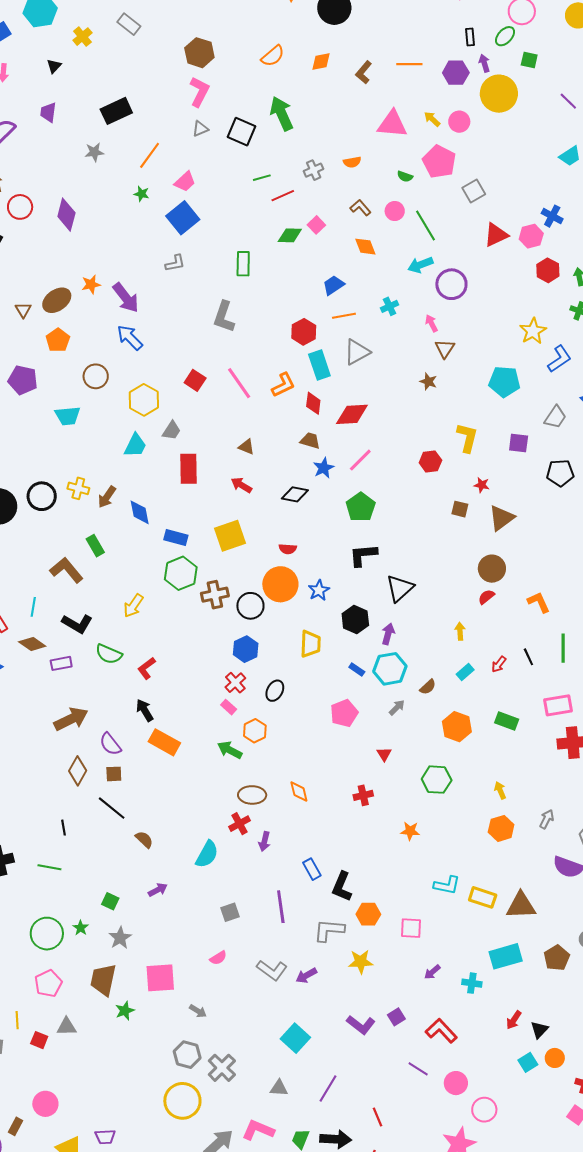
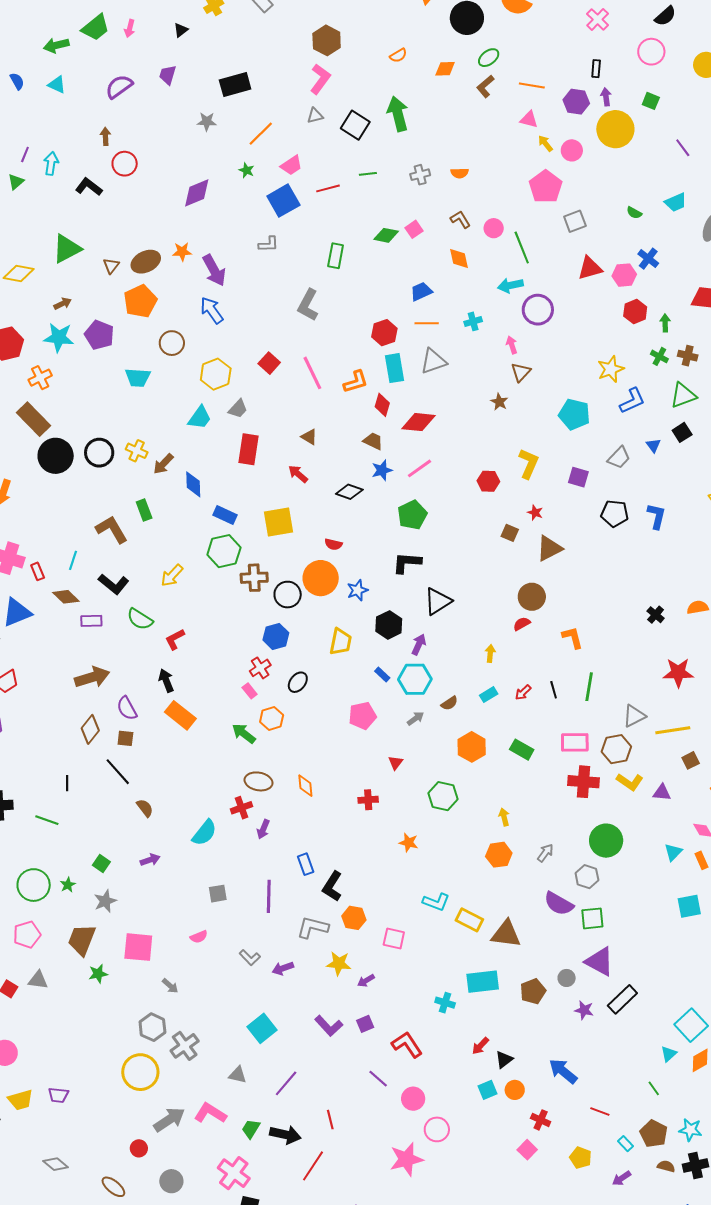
green ellipse: (505, 36) -> (489, 58), moved
orange semicircle: (273, 56) -> (398, 55), size x0.7
pink triangle: (392, 124) -> (529, 119), moved, size x0.6
green semicircle: (405, 176) -> (634, 213), moved
red line: (283, 196) -> (328, 188), moved
purple diamond: (66, 215) -> (197, 193), moved, turned 44
orange pentagon: (58, 340) -> (140, 301), size x1.4
gray L-shape: (272, 970) -> (250, 958), size x0.7
purple arrow: (432, 972) -> (366, 981), moved

